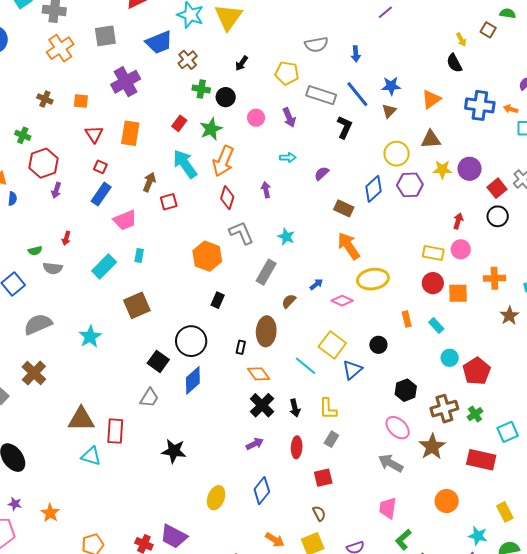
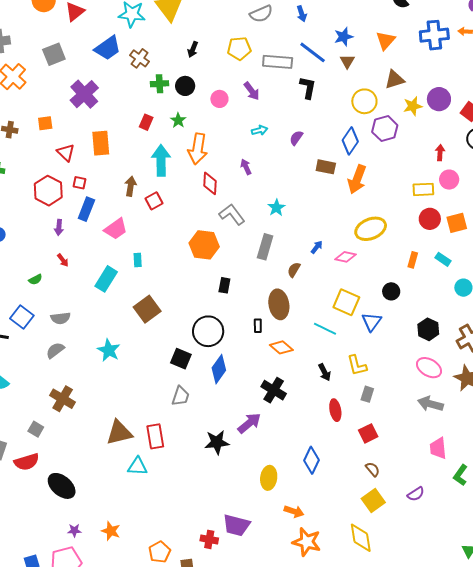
green star: (211, 129) -> (178, 120), size x0.7
red hexagon: (43, 163) -> (48, 191), moved
cyan arrow: (185, 164) -> (161, 160), turned 48
purple arrow: (56, 190) -> (59, 227), moved
cyan star: (286, 237) -> (276, 208), turned 30
red arrow: (66, 238) -> (63, 260), turned -40
orange arrow: (349, 246) -> (357, 179), moved, turned -112
gray semicircle: (53, 268) -> (60, 318), moved
orange rectangle: (407, 319) -> (413, 260), turned 42
gray semicircle: (38, 324) -> (55, 350), size x0.7
black cross: (262, 405) -> (274, 390), moved
purple arrow: (255, 444) -> (249, 423), moved, size x1.4
orange arrow: (275, 540) -> (294, 511), moved

